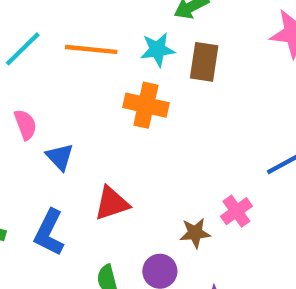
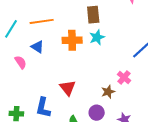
cyan star: (158, 50) -> (97, 37), moved
blue triangle: (60, 157) -> (37, 47), moved
red triangle: (112, 203) -> (68, 88), turned -36

